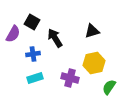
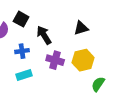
purple cross: (70, 78) -> (55, 60), moved

